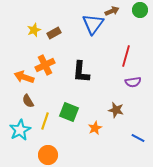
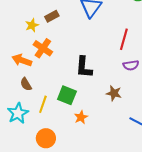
yellow star: (34, 30) -> (32, 25), moved
orange cross: (45, 65) -> (43, 48), turned -30
black L-shape: (81, 72) -> (84, 67), moved
orange star: (95, 128) -> (81, 117), moved

